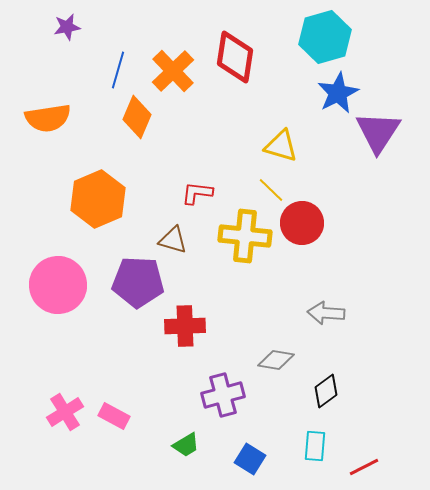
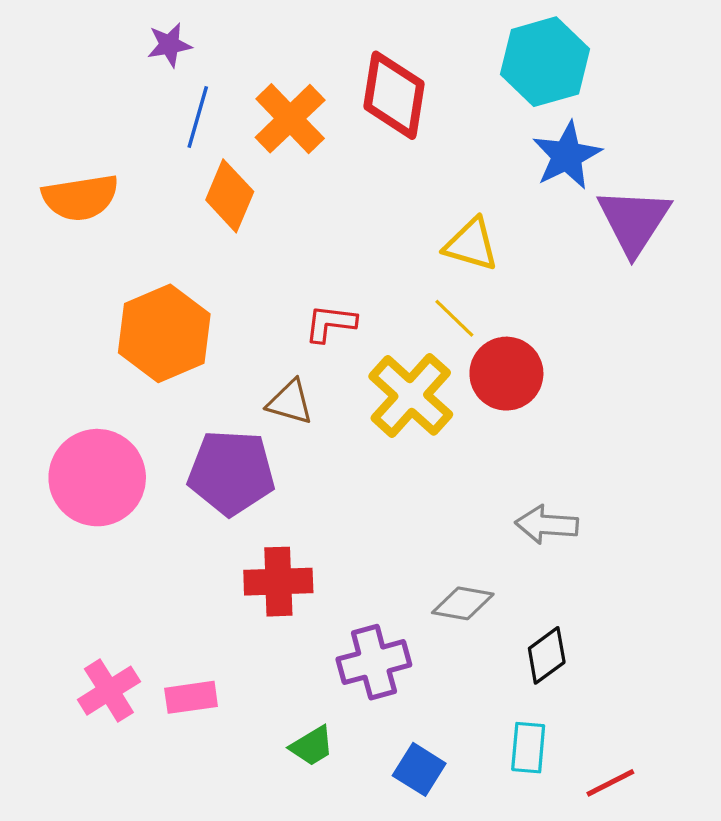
purple star: (67, 27) -> (169, 45), moved
yellow cross: (245, 236) -> (411, 395), turned 36
red cross: (185, 326) -> (278, 582), moved
pink rectangle: (114, 416) -> (191, 697), turned -36

